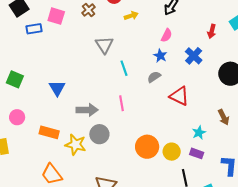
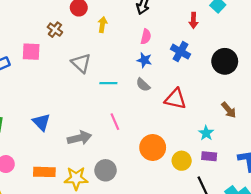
pink square: (56, 16) -> (31, 52), moved
yellow arrow: (131, 16) -> (102, 25), turned -48
cyan line: (124, 68) -> (108, 83), turned -56
gray semicircle: (154, 77) -> (143, 85), turned -88
gray circle: (99, 134) -> (106, 170), moved
orange circle: (147, 147) -> (153, 147), moved

